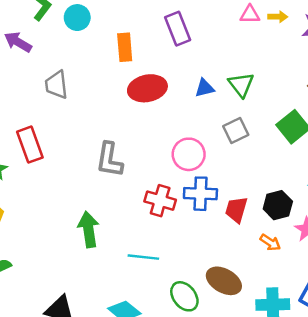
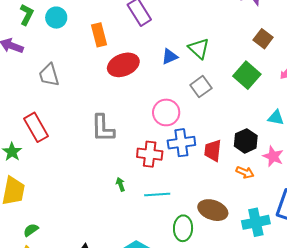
green arrow: (89, 229) -> (120, 184), moved, size x0.5
cyan line: (143, 257) -> (157, 194), moved
green ellipse: (184, 296) -> (183, 228), turned 50

